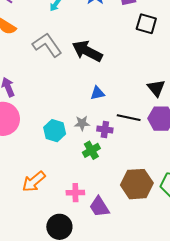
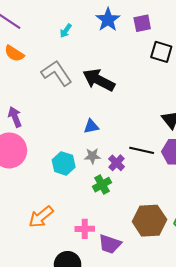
blue triangle: (97, 93) -> (91, 126), moved
purple cross: (105, 130) -> (117, 163), turned 35
purple trapezoid: (99, 207) -> (110, 244), turned -40

